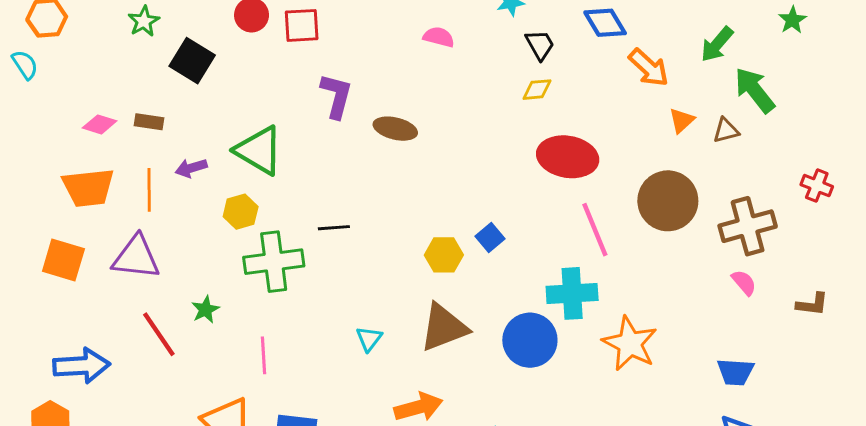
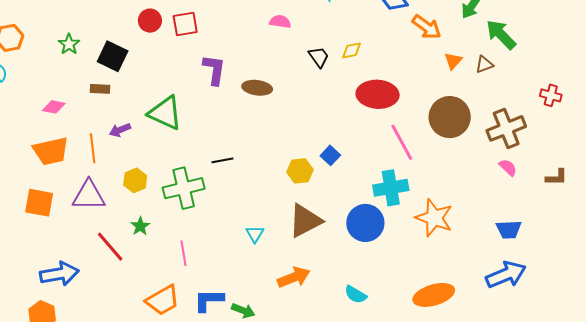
green star: (144, 21) -> (69, 44), moved
black trapezoid: (540, 45) -> (319, 57), moved
brown rectangle: (149, 122) -> (100, 89), moved
yellow hexagon: (241, 212) -> (135, 180), moved

